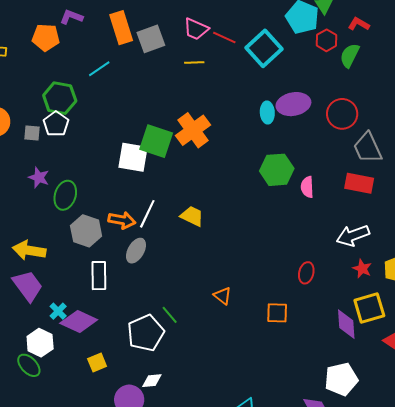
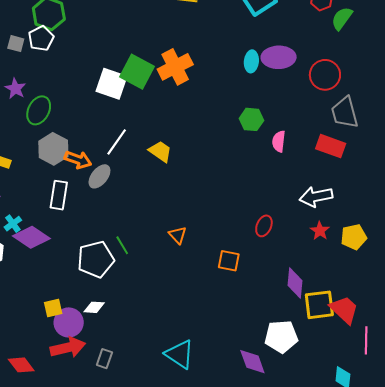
green hexagon: (277, 170) -> (251, 119), size x0.7
orange arrow: (122, 220) -> (78, 160), moved
yellow square: (369, 308) -> (319, 305), moved
yellow square: (97, 363) -> (53, 308), moved

